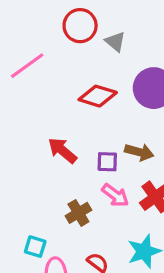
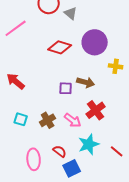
red arrow: (62, 150) -> (16, 81), moved
pink arrow: (115, 195) -> (73, 120), moved
cyan square: (35, 247) -> (21, 119), moved

